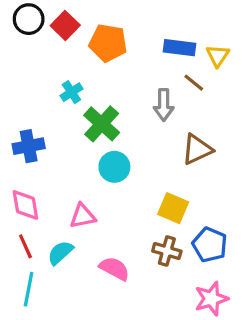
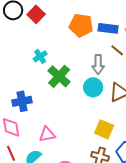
orange pentagon: (108, 43) -> (81, 25), moved
blue cross: (29, 146) -> (22, 101), moved
cyan circle: (114, 167) -> (93, 87), moved

